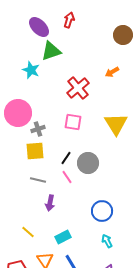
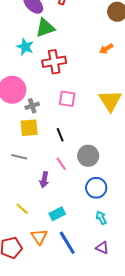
red cross: (78, 88) -> (54, 62), moved, turned 30
black line: (66, 158) -> (60, 135), turned -56
gray circle: (88, 163) -> (88, 156), moved
pink line: (67, 177) -> (61, 164), moved
gray line: (38, 180) -> (19, 157), moved

